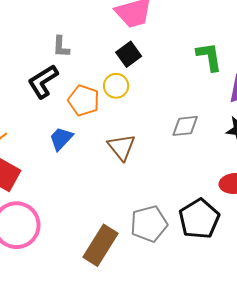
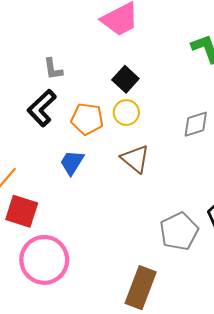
black square: (129, 54) -> (125, 79), moved
yellow circle: (116, 86) -> (126, 113), moved
brown rectangle: (100, 245) -> (141, 288), moved

